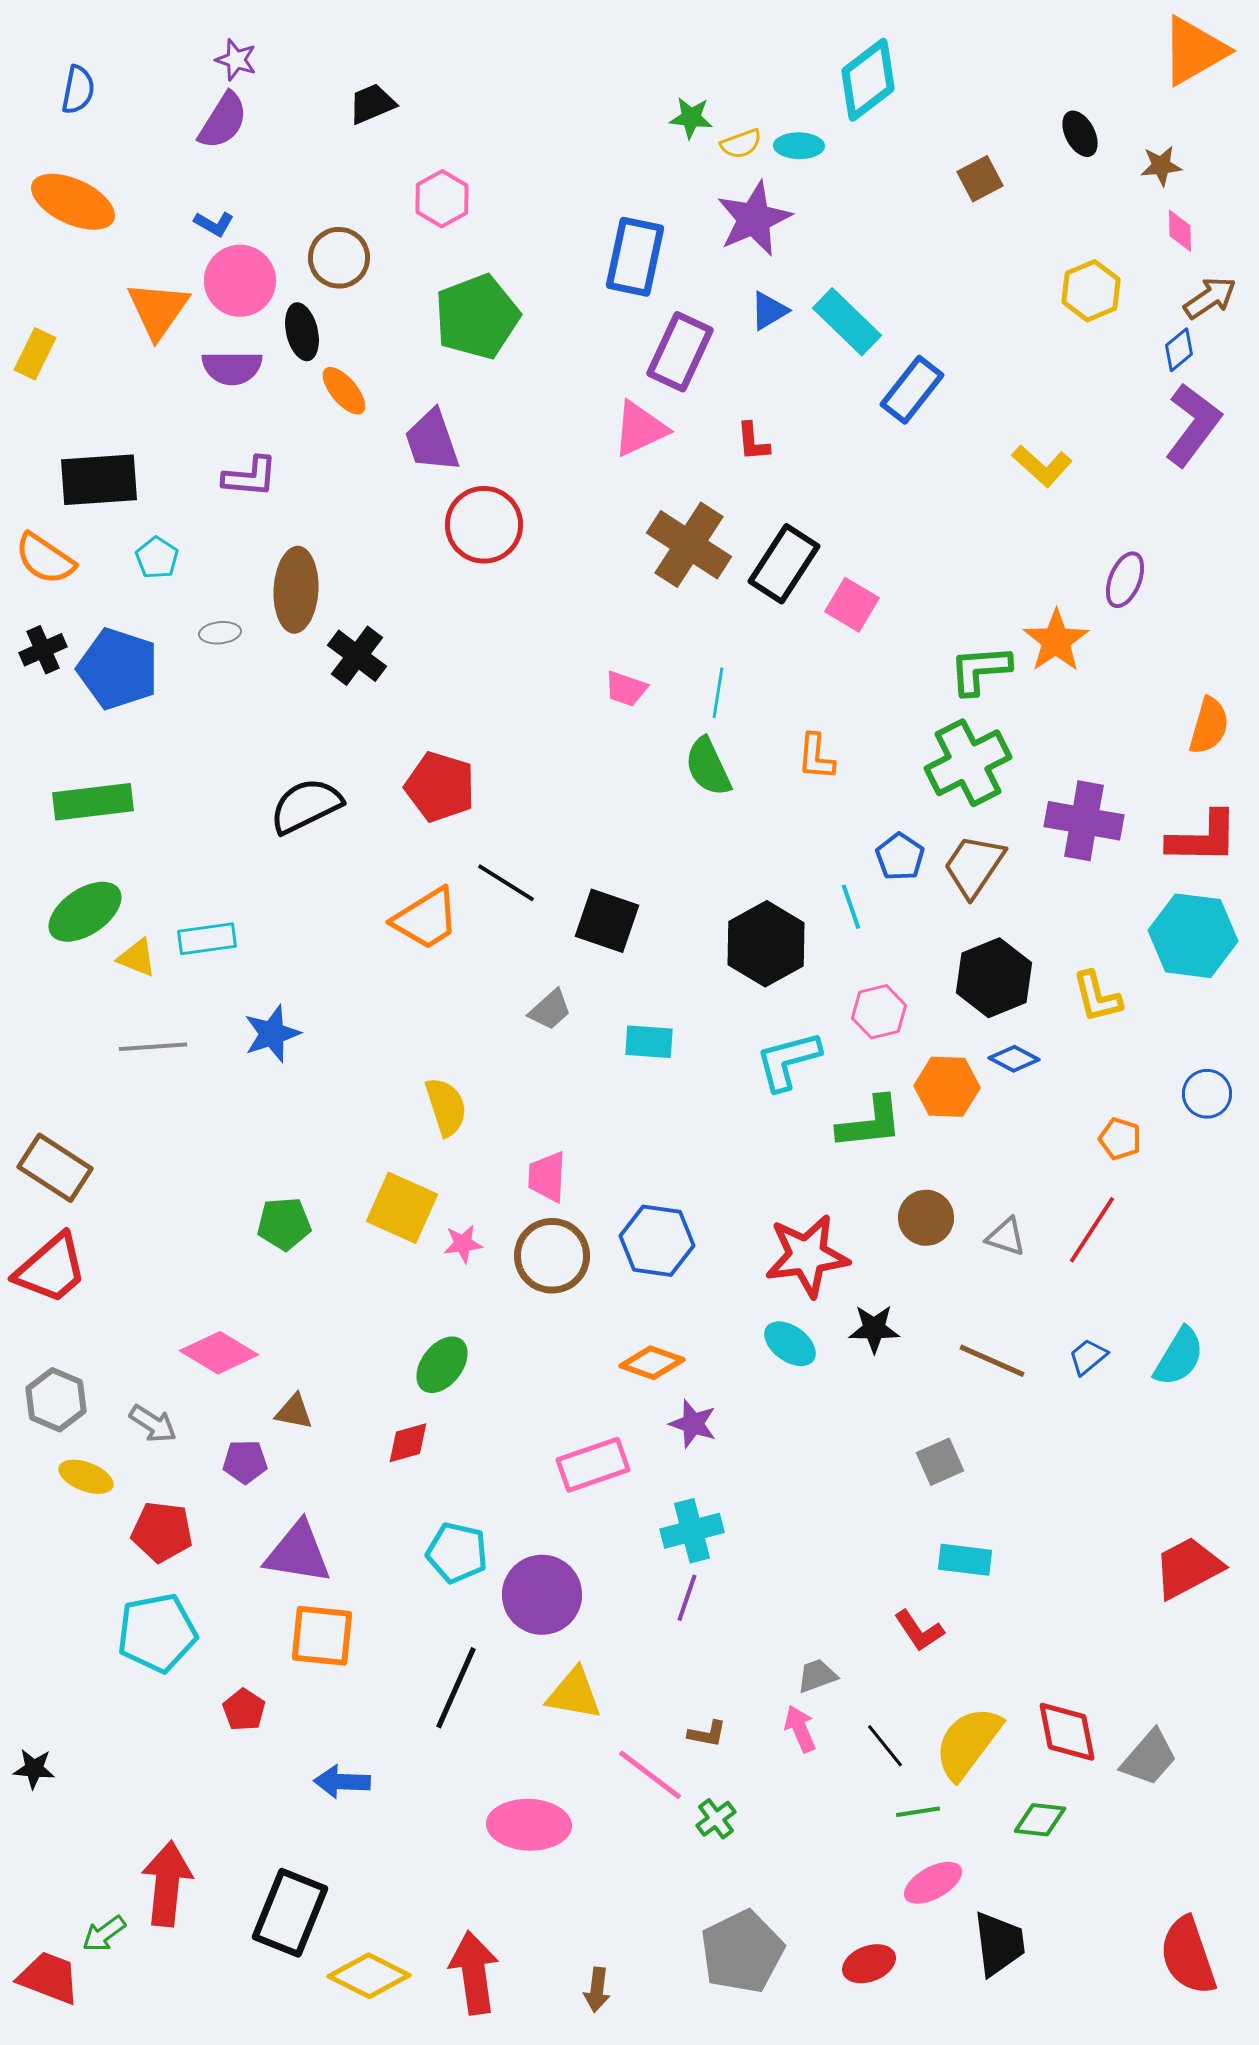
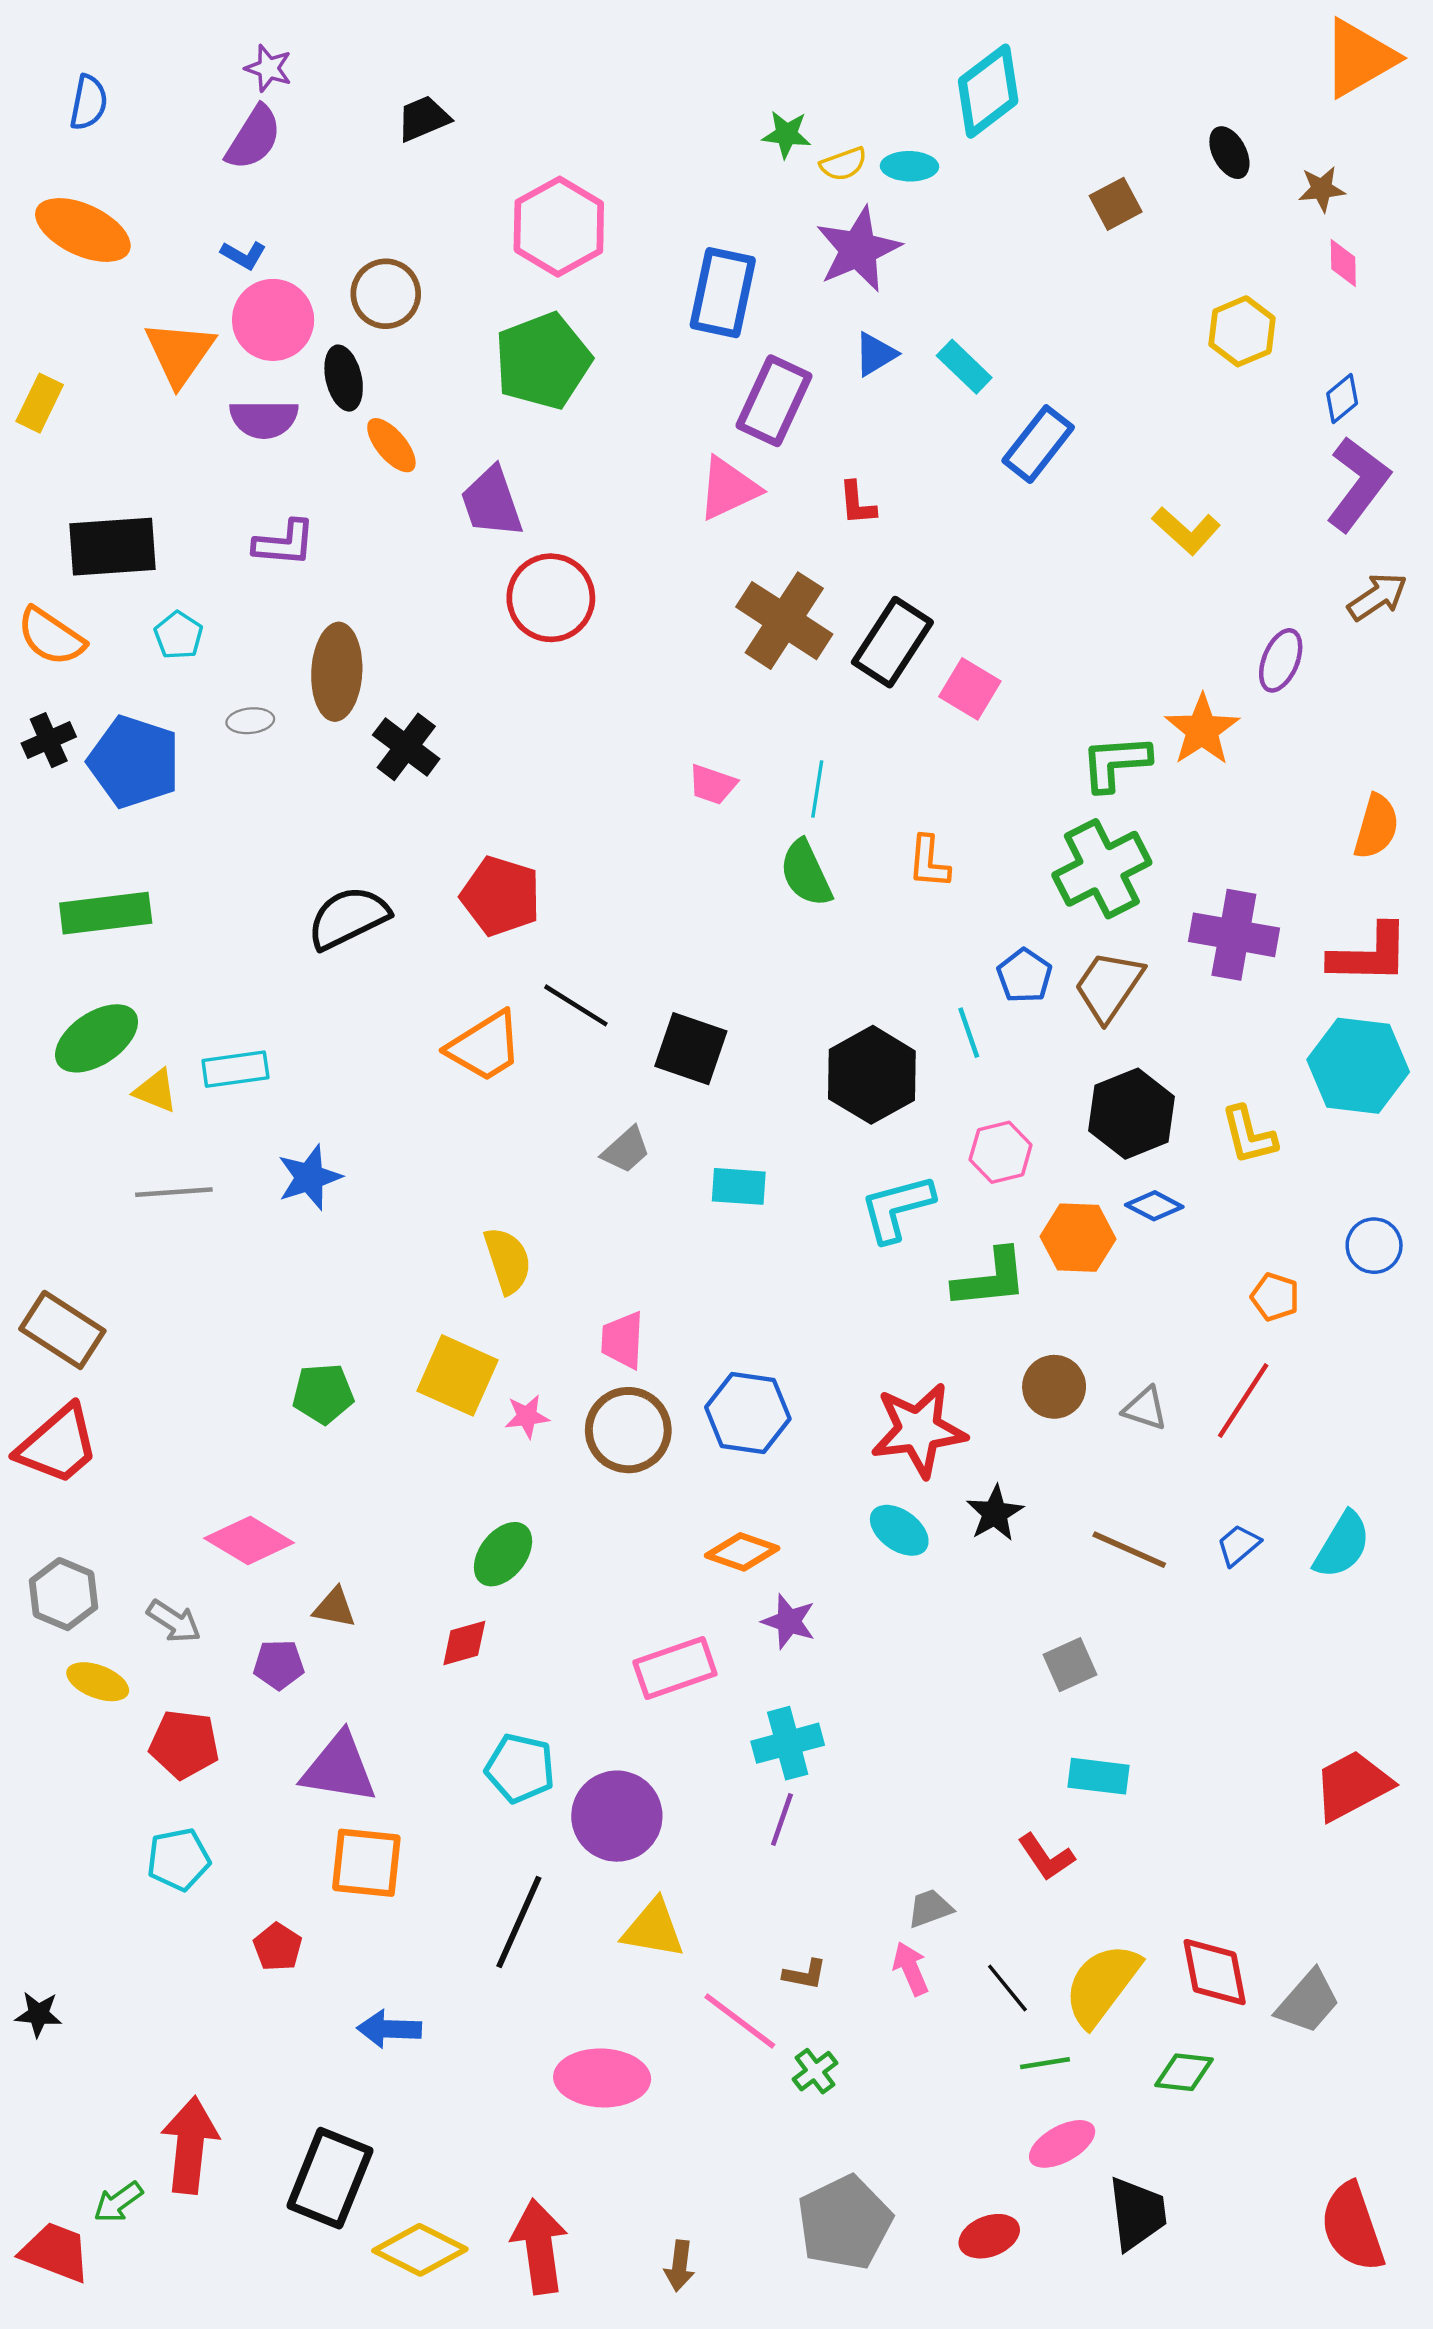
pink hexagon: (442, 199) -> (559, 227), moved, size x1.5
brown arrow: (1210, 298) -> (1377, 597), moved
cyan rectangle: (847, 322) -> (964, 367), size x0.7
black star: (874, 1329) -> (995, 1513), turned -30
cyan pentagon: (157, 1633) -> (179, 1859), size x0.7

